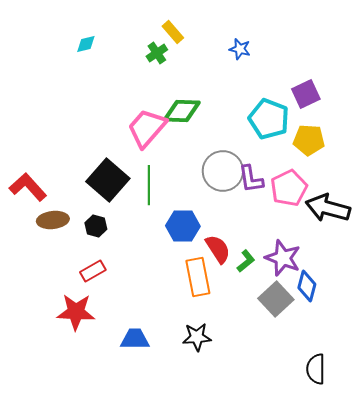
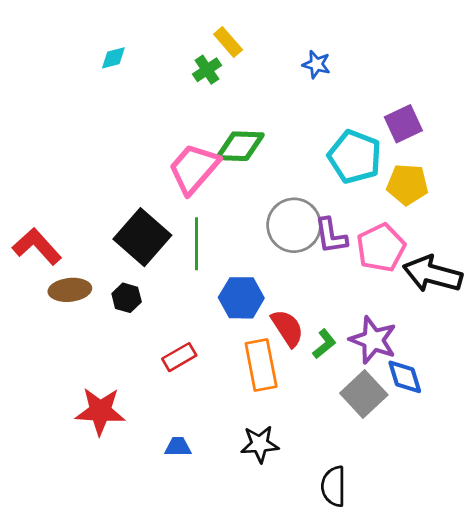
red rectangle: (93, 271) -> (179, 357), moved
blue diamond: (307, 286) -> (405, 377), turned -32
blue trapezoid: (135, 339) -> (178, 447), size x0.7
black semicircle: (316, 369) -> (334, 486), moved

